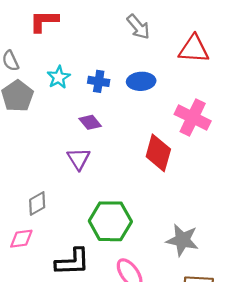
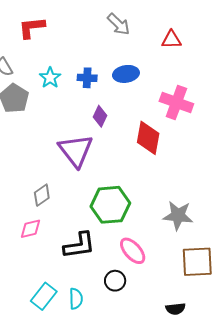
red triangle: (194, 49) -> (171, 40), size x0.7
purple diamond: (90, 122) -> (100, 116), moved, turned 70
purple triangle: (79, 159) -> (76, 150), size x1.6

